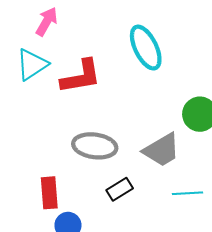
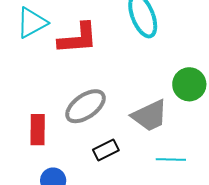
gray ellipse: (95, 146) -> (85, 106), turned -48
red rectangle: (49, 193) -> (38, 130), moved

